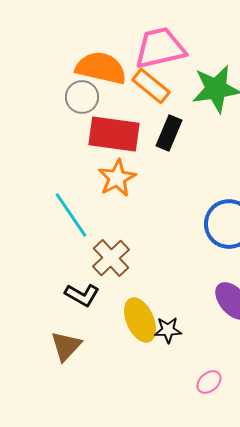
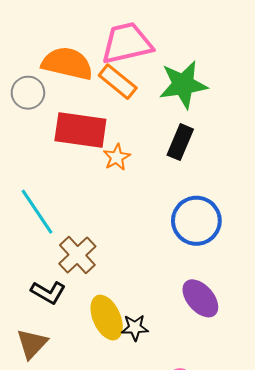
gray circle: (82, 97) -> (28, 93), moved
black rectangle: (169, 133) -> (180, 142), moved
orange star: (117, 178) -> (117, 157), moved, size x0.7

